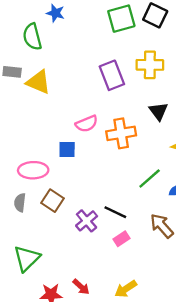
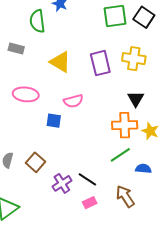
yellow triangle: (38, 82) -> (60, 62), moved
orange cross: (121, 133) -> (125, 125), moved
pink ellipse: (33, 170) -> (26, 94), moved

